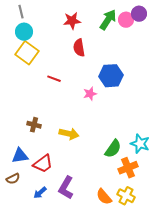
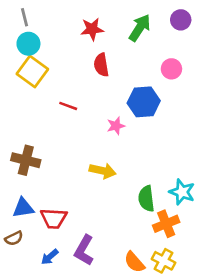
pink circle: (126, 20) -> (171, 69), moved
brown cross: (34, 125) -> (26, 160), moved, size x1.5
yellow arrow: (69, 134) -> (103, 171), moved
green semicircle: (113, 149) -> (146, 199), turned 138
red trapezoid: (43, 164) -> (54, 218), turned 40

